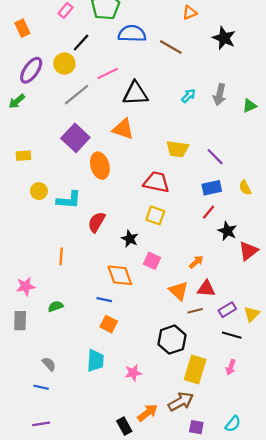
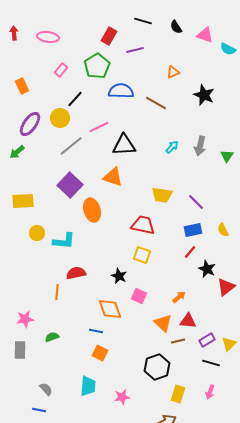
green triangle: (250, 106) -> (227, 156), turned -32
yellow rectangle: (23, 156) -> (23, 201), size x1.5
red semicircle: (97, 222) -> (76, 273), moved, turned 48
yellow rectangle: (195, 369) -> (178, 394), size x0.7

